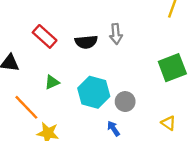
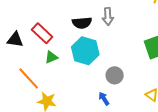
red rectangle: (45, 36) -> (42, 33), moved
cyan hexagon: (94, 92) -> (85, 51), moved

